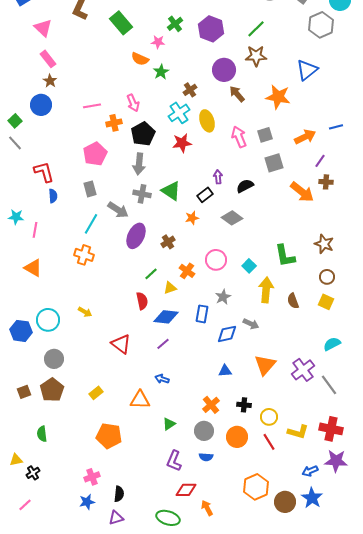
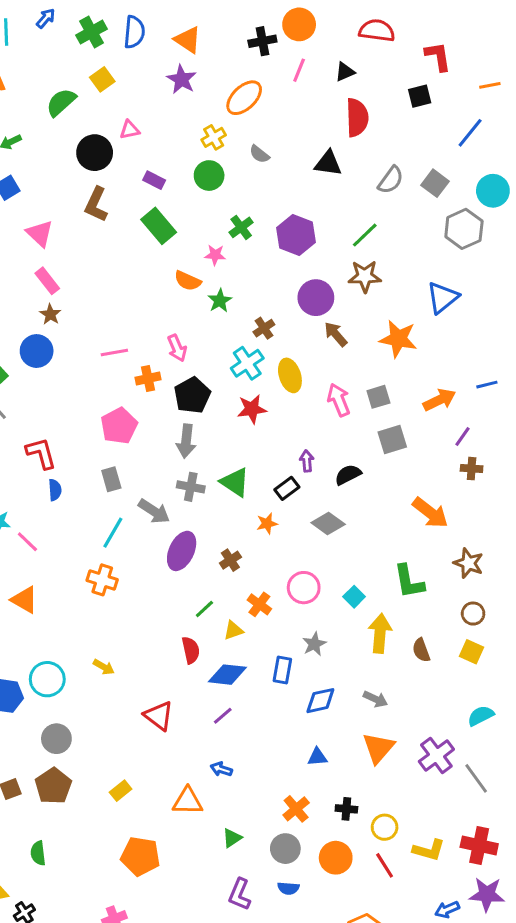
orange arrow: (302, 192) -> (430, 513), moved
pink line: (35, 230) -> (27, 542), turned -56
gray arrow: (251, 324) -> (375, 699), moved

